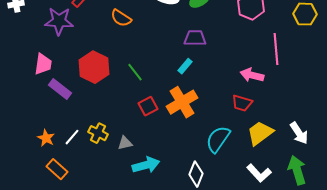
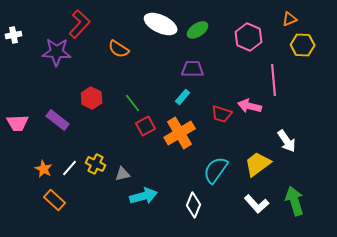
pink trapezoid: (43, 64) -> (18, 123), moved, turned 80
red hexagon: (94, 67) -> (92, 98), size x0.7
red trapezoid: (242, 103) -> (222, 114), moved
red square: (148, 106) -> (146, 126), moved
white arrow: (299, 133) -> (287, 141), moved

